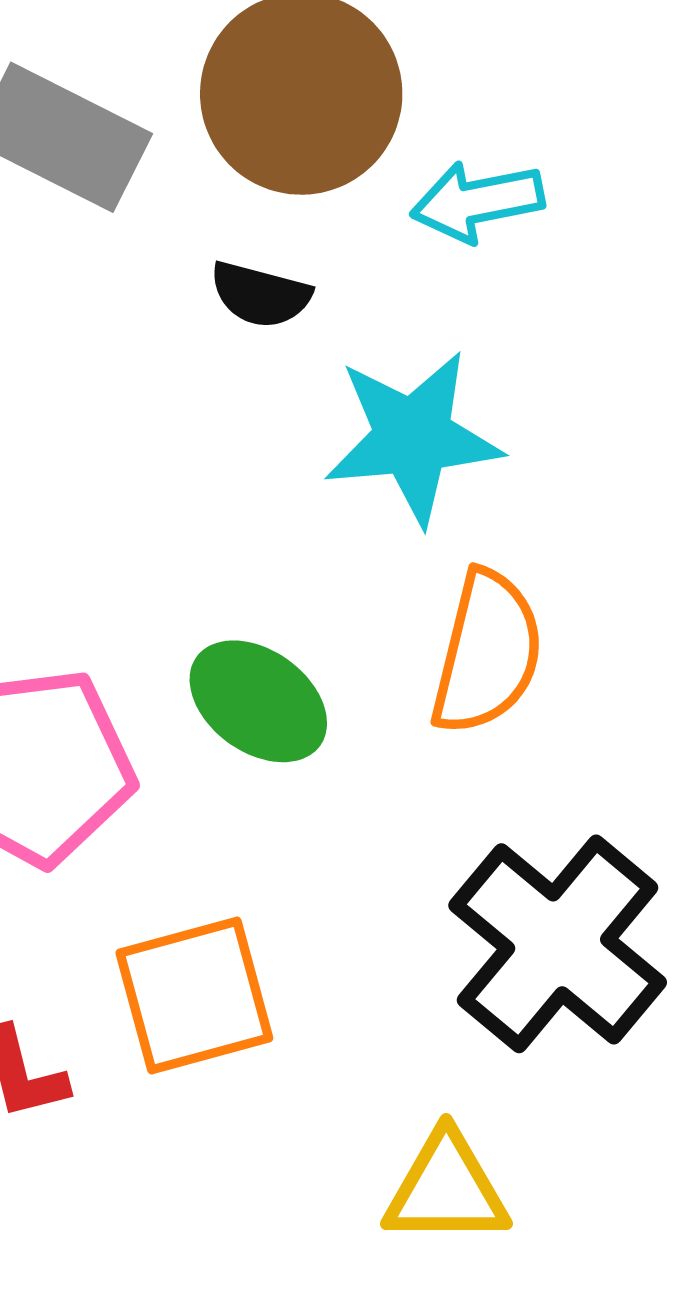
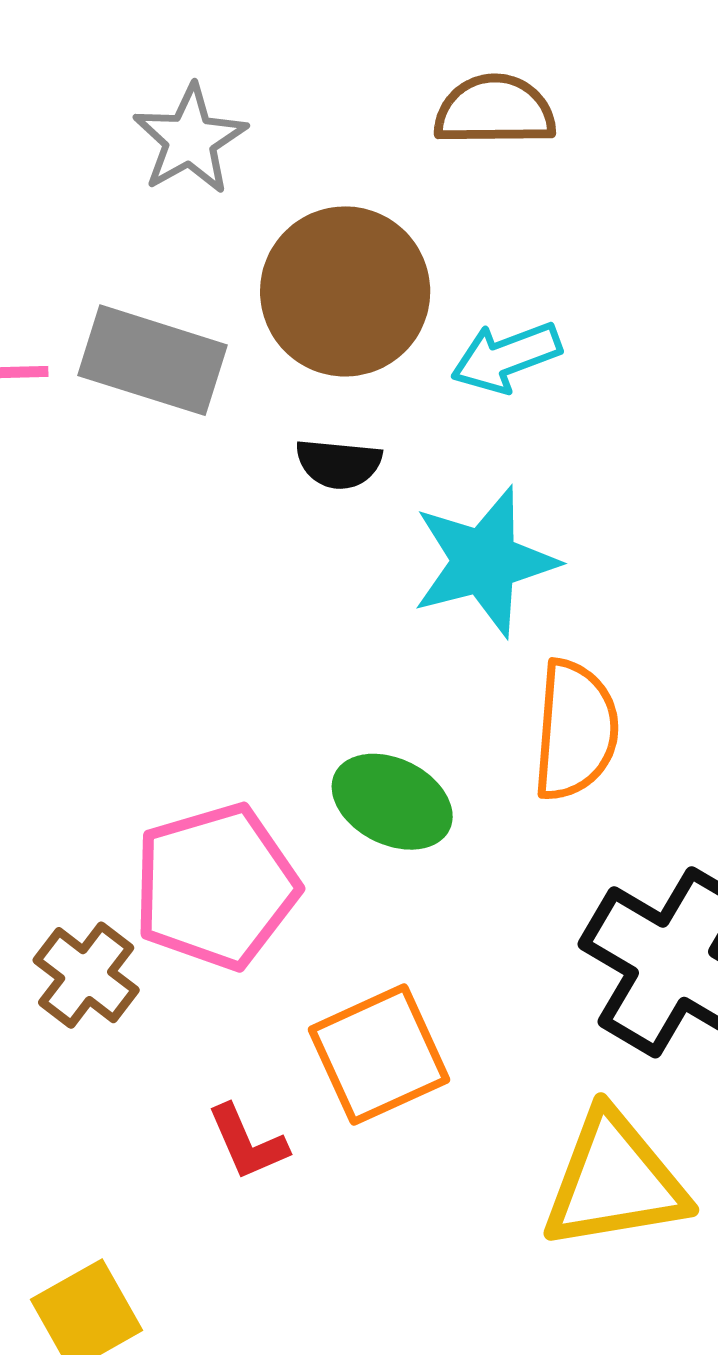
yellow triangle: (446, 1189) -> (615, 1181), size x1.4

